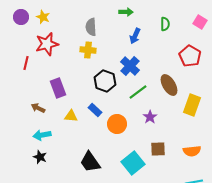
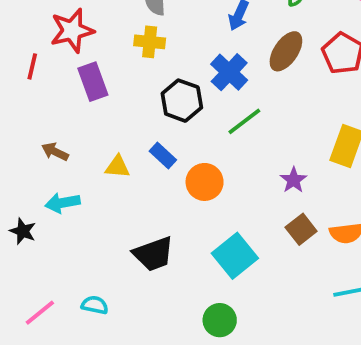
brown ellipse: (169, 85) -> (286, 51), moved, turned 65
purple rectangle: (58, 88) -> (93, 82), moved
purple star: (150, 117) -> (294, 180), moved
brown square: (158, 149) -> (301, 229), moved, turned -35
black star: (40, 157) -> (23, 231), moved
black trapezoid: (90, 162) -> (153, 254), turned -75

